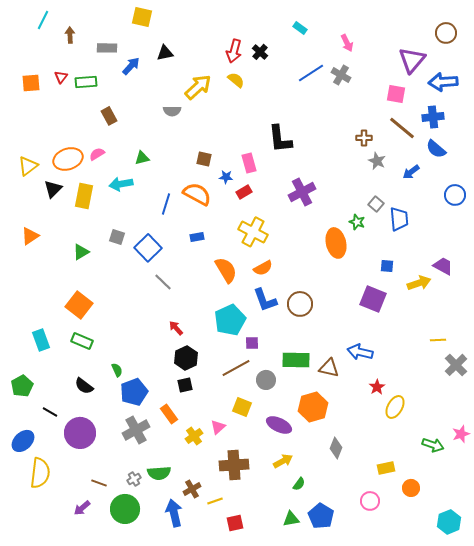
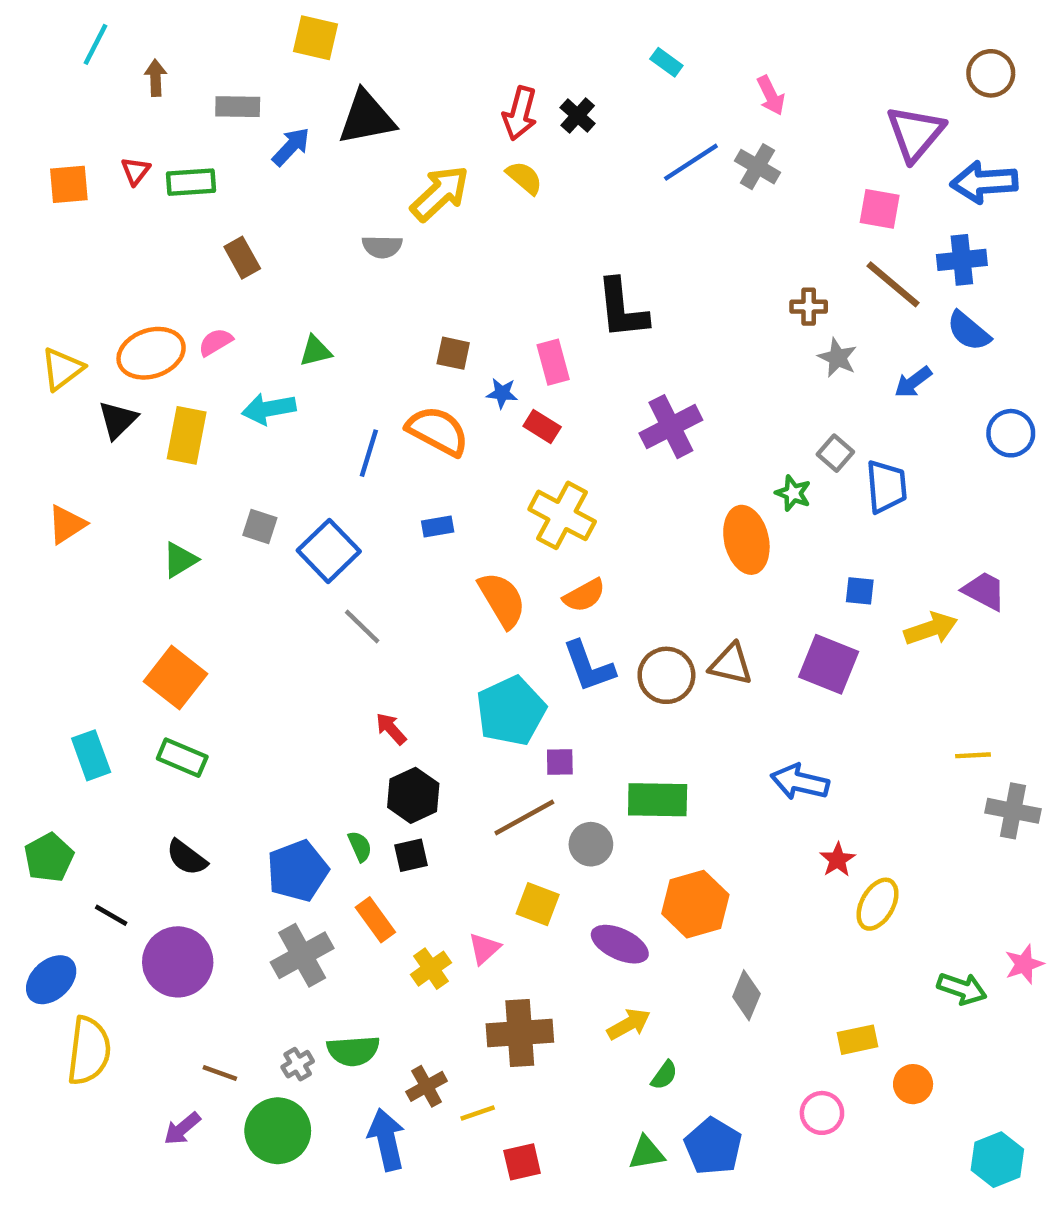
black triangle: (165, 53) -> (367, 118), size x1.6
red rectangle: (244, 192) -> (542, 427), turned 63
gray cross: (456, 365) -> (1013, 811), turned -35
brown triangle: (329, 368) -> (731, 664), moved
green semicircle: (117, 370) -> (360, 846), moved

